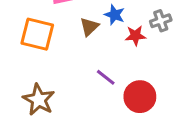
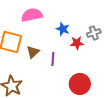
brown triangle: (89, 27) -> (33, 52), moved
purple line: (106, 77) -> (53, 59), moved, turned 56

